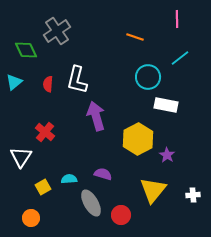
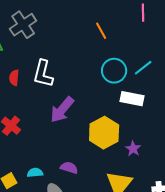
orange line: (135, 37) -> (101, 31), turned 42
cyan line: (180, 58) -> (143, 68), moved
purple arrow: (96, 116) -> (62, 110), turned -124

